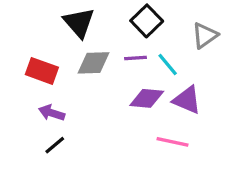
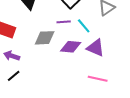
gray diamond: (93, 63) -> (45, 38), moved
pink line: (172, 142) -> (98, 79), moved

